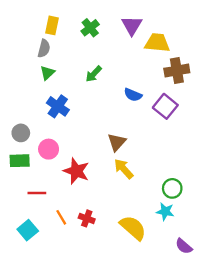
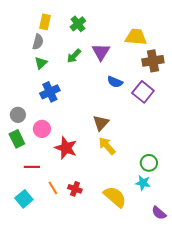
purple triangle: (132, 25) -> (101, 52), moved
green arrow: (94, 74) -> (74, 56), moved
blue cross: (58, 106) -> (50, 92), turned 30
green rectangle: (20, 161) -> (17, 139), turned 66

